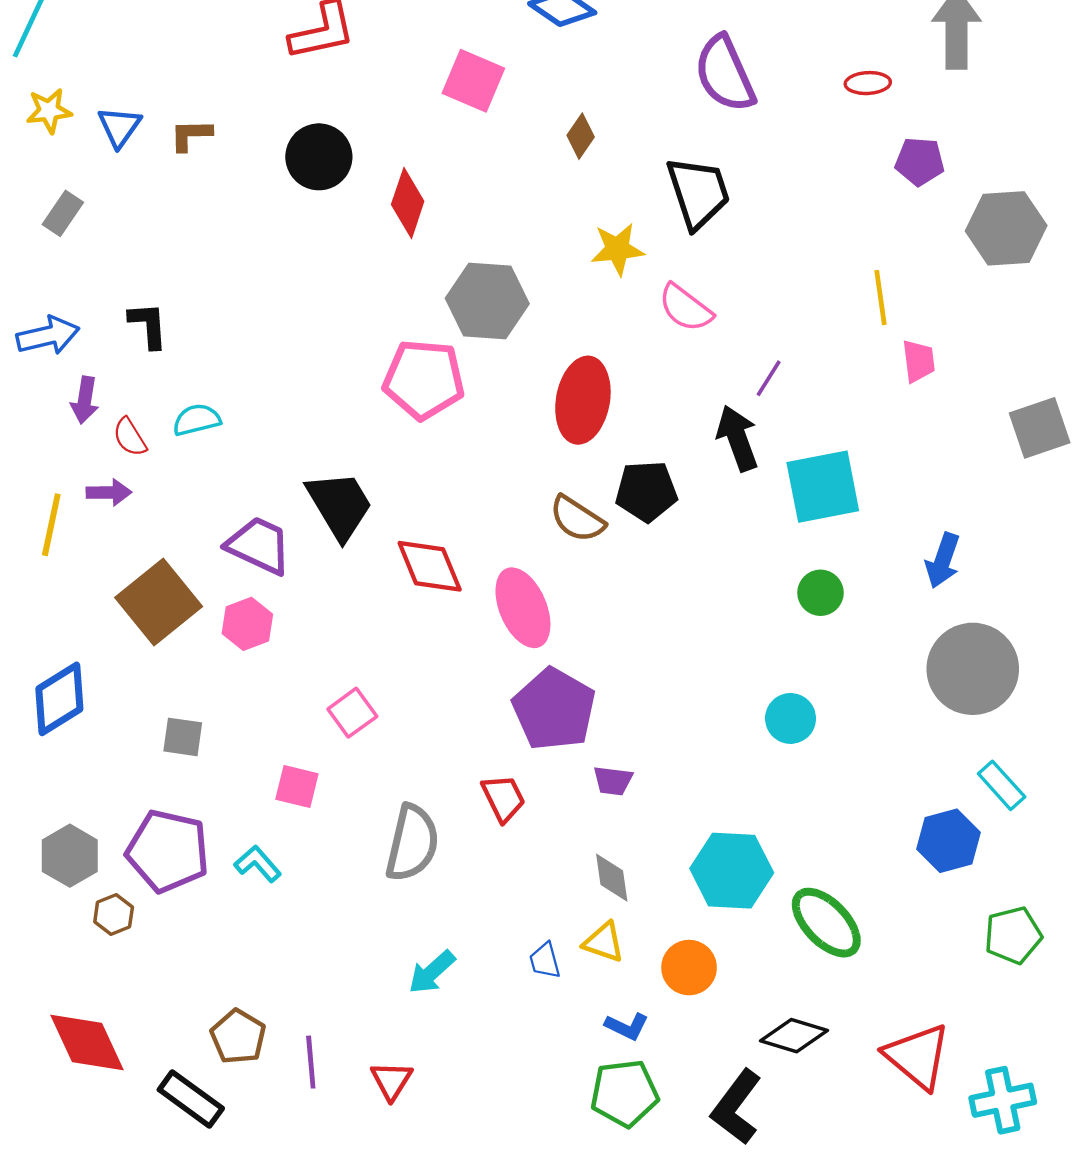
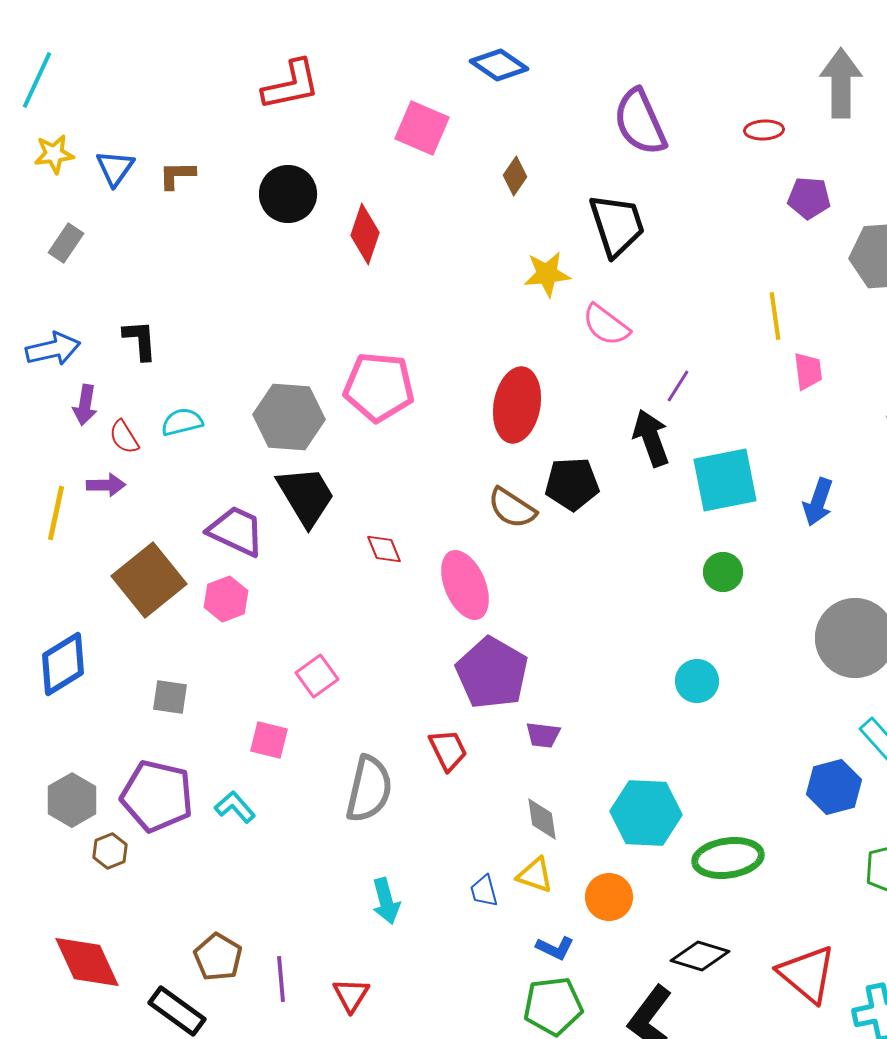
gray hexagon: (487, 301) -> (289, 417), moved
blue arrow: (943, 560) -> (818, 502), moved
red diamond: (430, 566) -> (384, 549), size x0.6
green ellipse: (826, 923) -> (728, 858), turned -54
cyan arrow: (432, 972) -> (386, 901), turned -63

